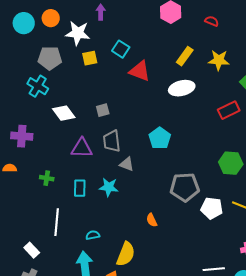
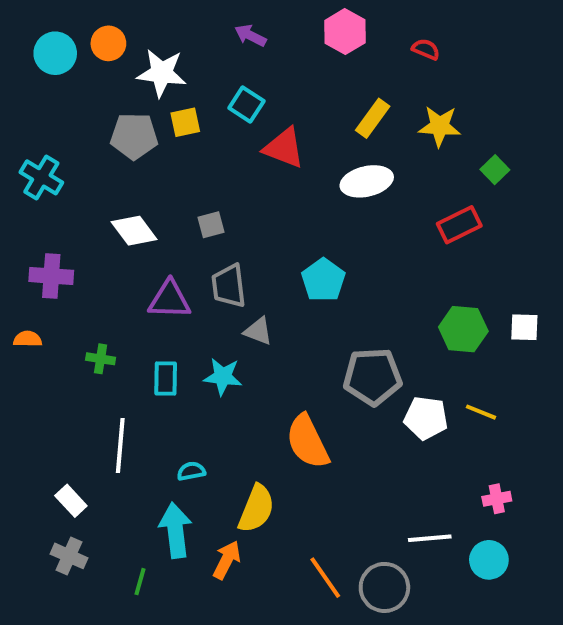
purple arrow: (101, 12) -> (250, 35), moved, turned -63
gray pentagon: (50, 58) -> (134, 136), moved
cyan cross: (38, 86) -> (41, 177), moved
orange semicircle: (152, 220) -> (308, 442), size x2.0

